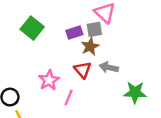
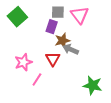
gray square: (94, 29) -> (58, 12), moved
purple rectangle: (74, 32) -> (52, 27), turned -64
gray arrow: (109, 67) -> (71, 49), moved

